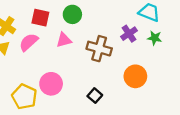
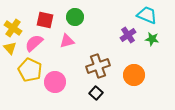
brown cross: (99, 49) -> (98, 66), moved, turned -35
yellow pentagon: (24, 97) -> (30, 70), moved

